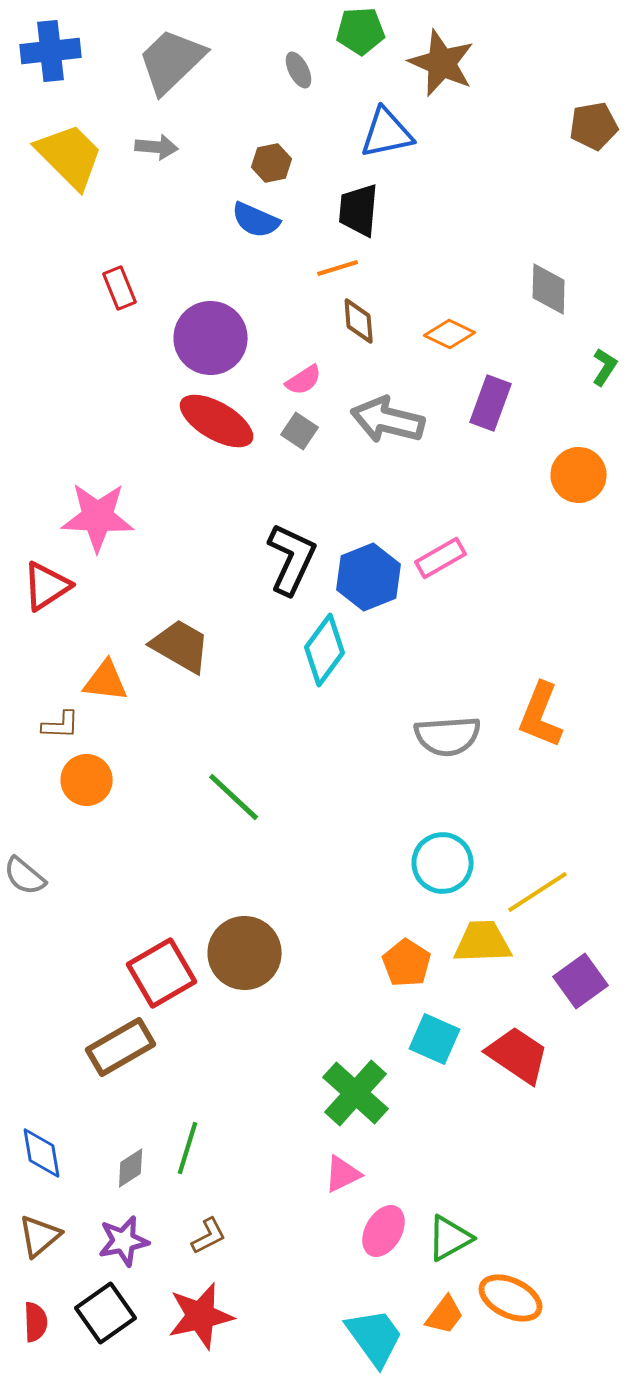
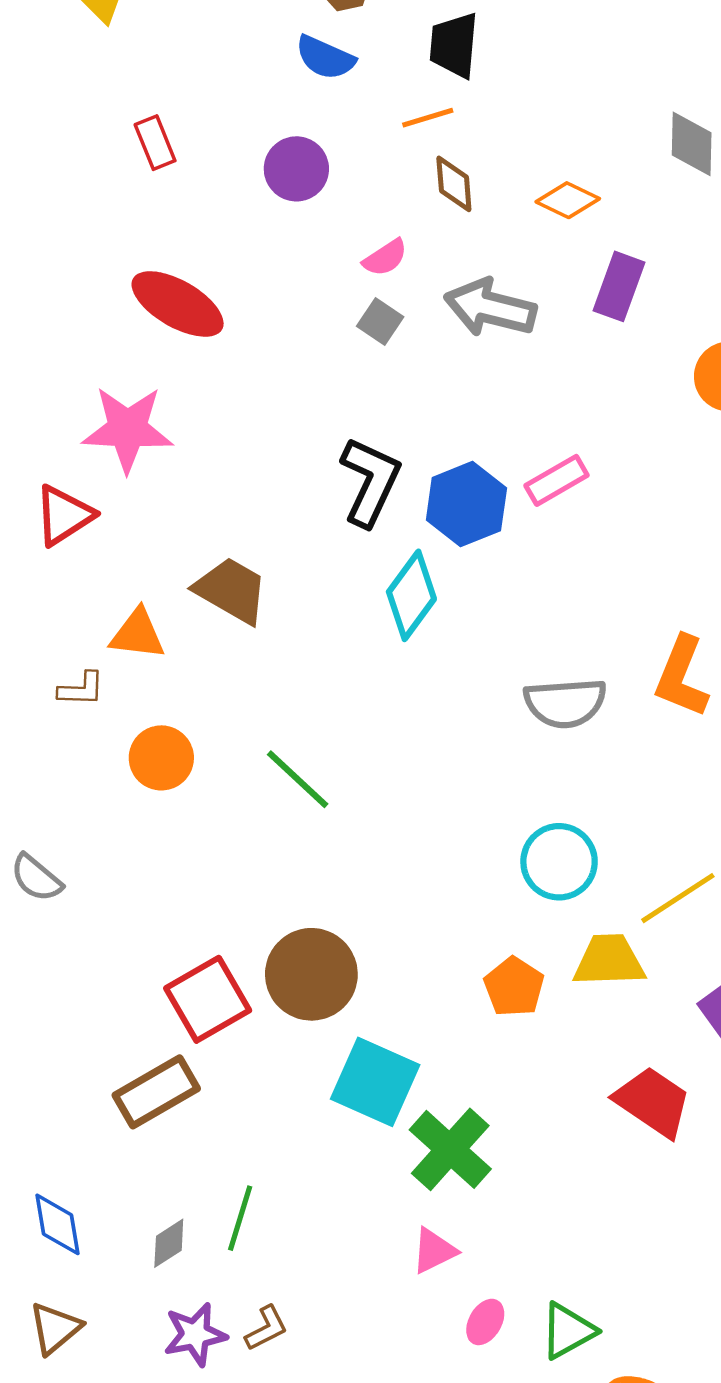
purple circle: (211, 338) -> (296, 169), moved, size x0.7
red ellipse: (217, 421) -> (178, 304), moved
orange circle: (87, 780) -> (161, 758), moved
cyan square: (435, 1039) -> (375, 1082), moved, size x1.4
pink ellipse: (384, 1231) -> (485, 1322), size x0.7
purple star: (124, 1241) -> (195, 1334), moved

